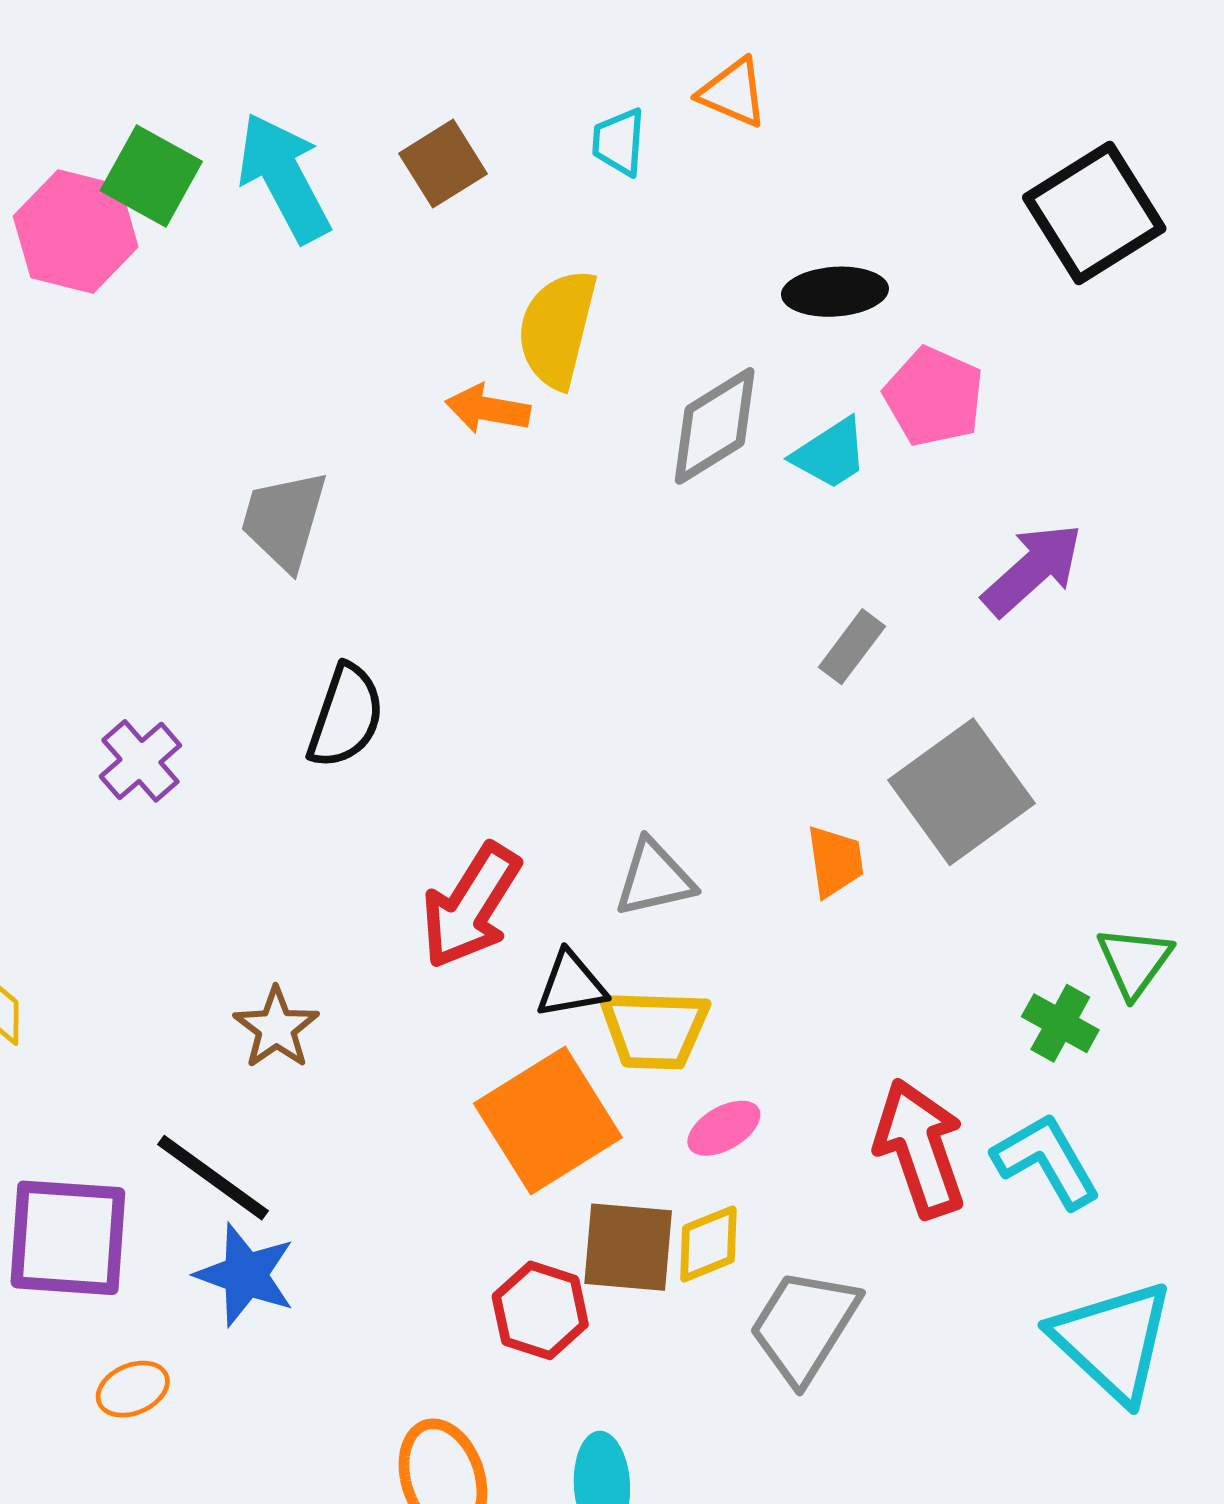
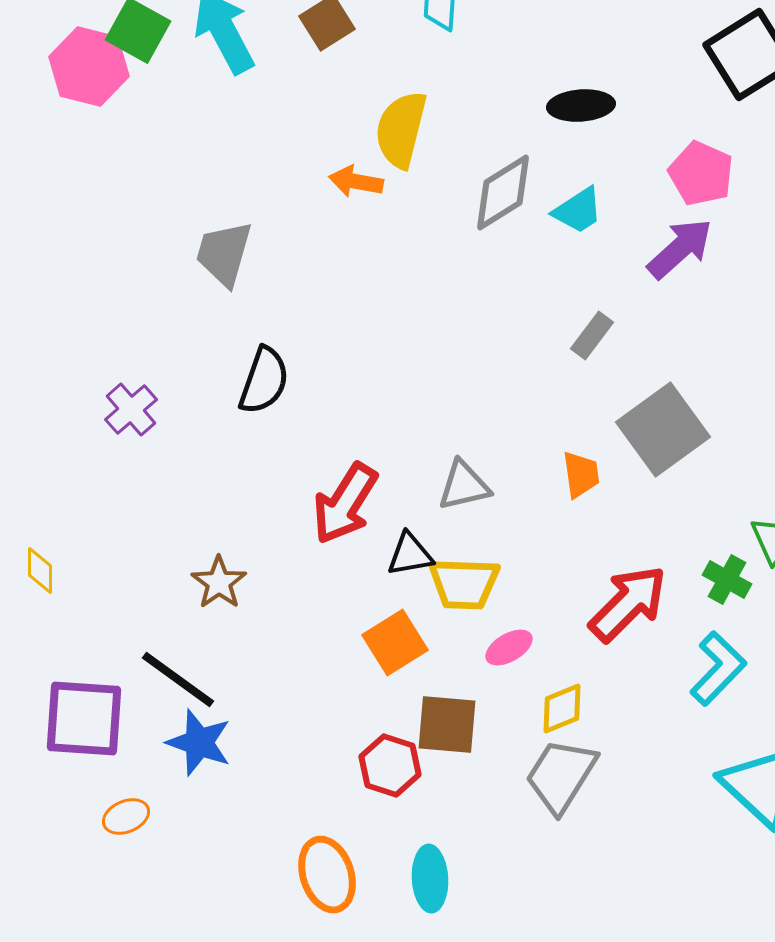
pink pentagon: (934, 397) -> (701, 174), moved
purple arrow: (1033, 570) -> (680, 249), moved
orange square: (548, 1121) -> (395, 643), size x0.7
red arrow: (920, 1148) -> (628, 604), moved, turned 64
cyan L-shape: (1046, 1161) -> (718, 669), turned 74
yellow diamond: (708, 1244) -> (562, 709), moved

